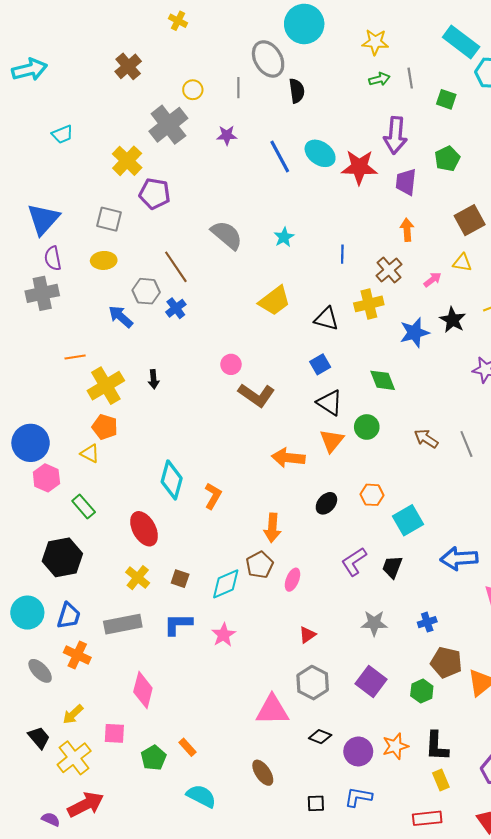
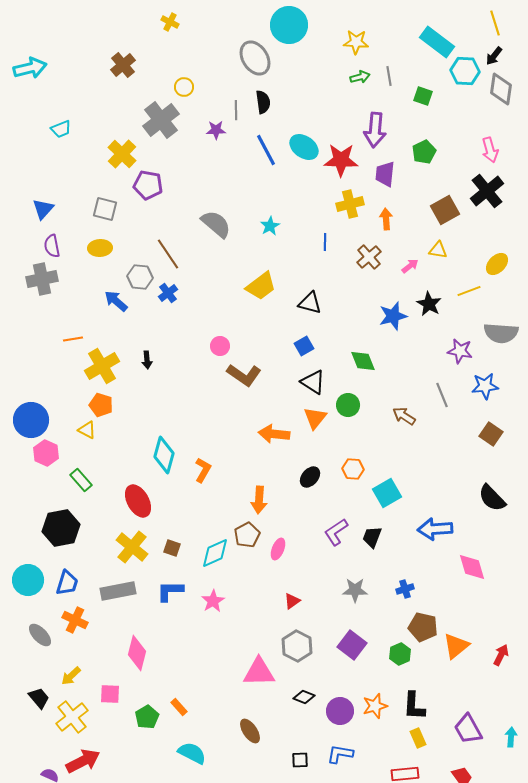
gray line: (238, 88) -> (236, 110), moved
black semicircle: (297, 91) -> (263, 102), moved
blue triangle: (43, 219) -> (43, 209), size x0.7
yellow cross: (369, 304) -> (350, 204), moved
gray line: (466, 444) -> (442, 395), moved
yellow cross: (138, 578) -> (132, 547), size x1.4

